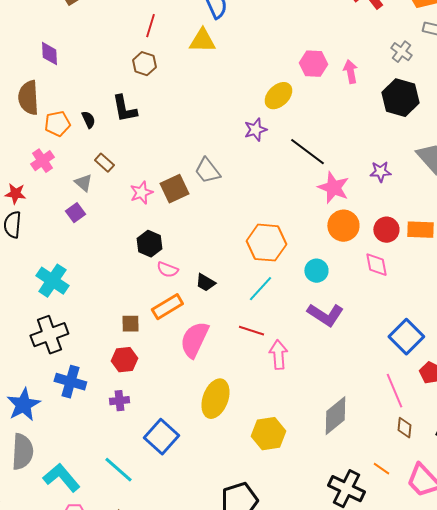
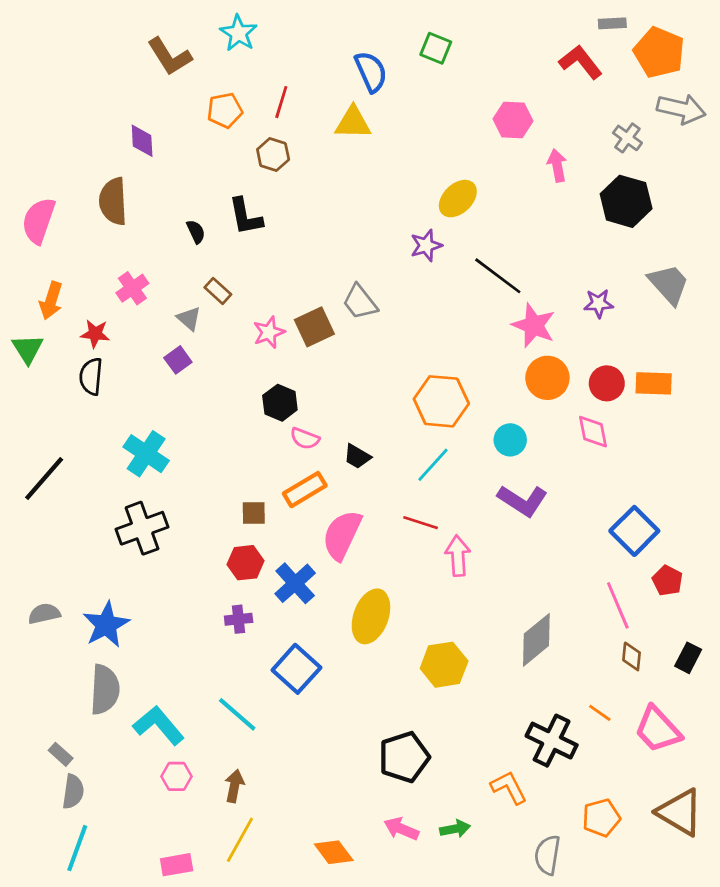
pink hexagon: (313, 64) -> (513, 120), moved
orange pentagon: (57, 124) -> (225, 110), moved
blue cross: (70, 382) -> (295, 583), moved, turned 32

